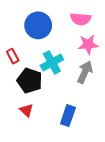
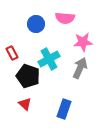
pink semicircle: (81, 19) -> (65, 18), moved
blue circle: (38, 25) -> (36, 24), size x0.7

